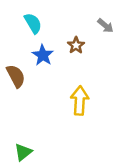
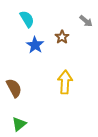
brown semicircle: (16, 76) -> (14, 88), moved

